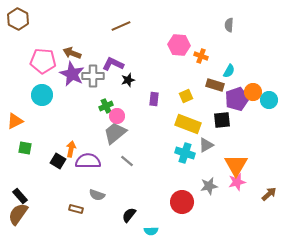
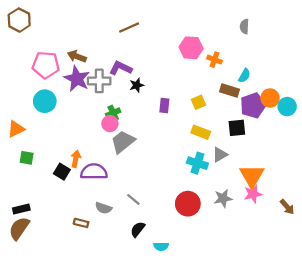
pink circle: (117, 116) -> (110, 124), moved
yellow rectangle: (188, 124) -> (201, 132), size x0.7
gray line: (127, 161) -> (133, 199), moved
brown arrow: (269, 194) -> (287, 207), turned 91
black rectangle: (20, 196) -> (21, 209), turned -63
red circle: (182, 202) -> (188, 204), moved

